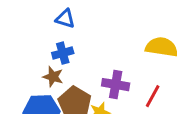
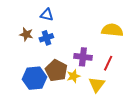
brown star: (53, 77) -> (26, 34), moved

